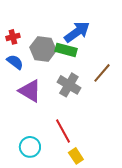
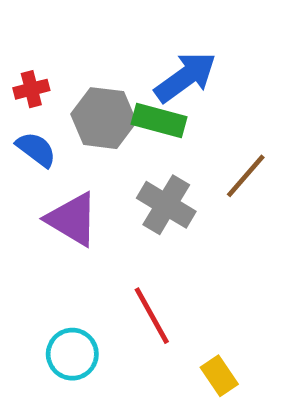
yellow rectangle: (76, 156) -> (219, 376), moved

